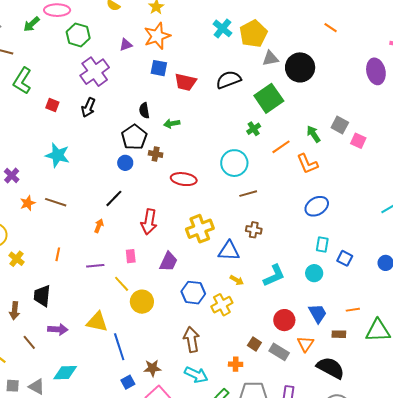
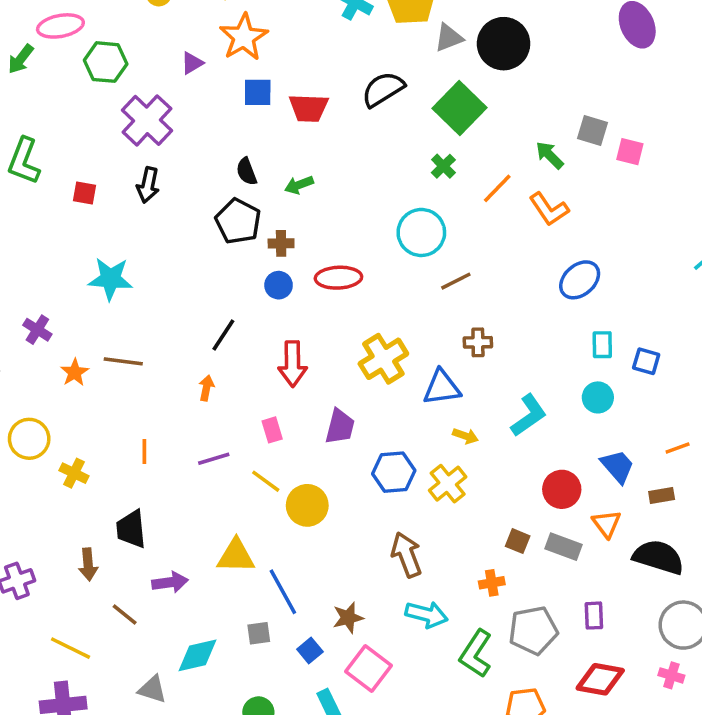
blue circle: (125, 163) -> (279, 285), moved
gray square: (13, 386) -> (259, 633), moved

